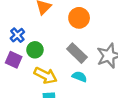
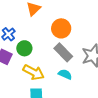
orange circle: (79, 18) -> (61, 28), moved

